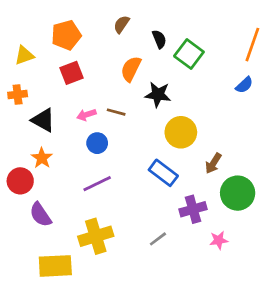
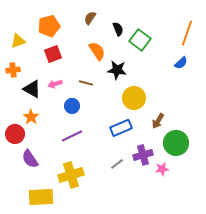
orange semicircle: (131, 69) -> (97, 51), turned 120
pink arrow: (86, 115) -> (55, 84), moved
blue rectangle: (163, 173) -> (121, 128), turned -60
gray line: (158, 239) -> (117, 164), moved
pink star: (219, 240) -> (162, 169), moved

